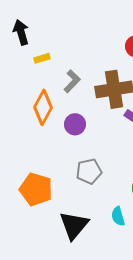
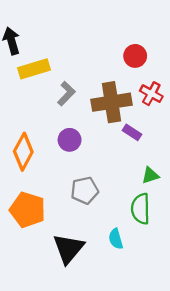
yellow rectangle: (42, 58) -> (34, 69), size x1.8
orange diamond: (43, 107) -> (23, 152), moved

